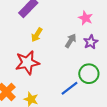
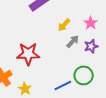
yellow arrow: (37, 35) -> (64, 25), moved

